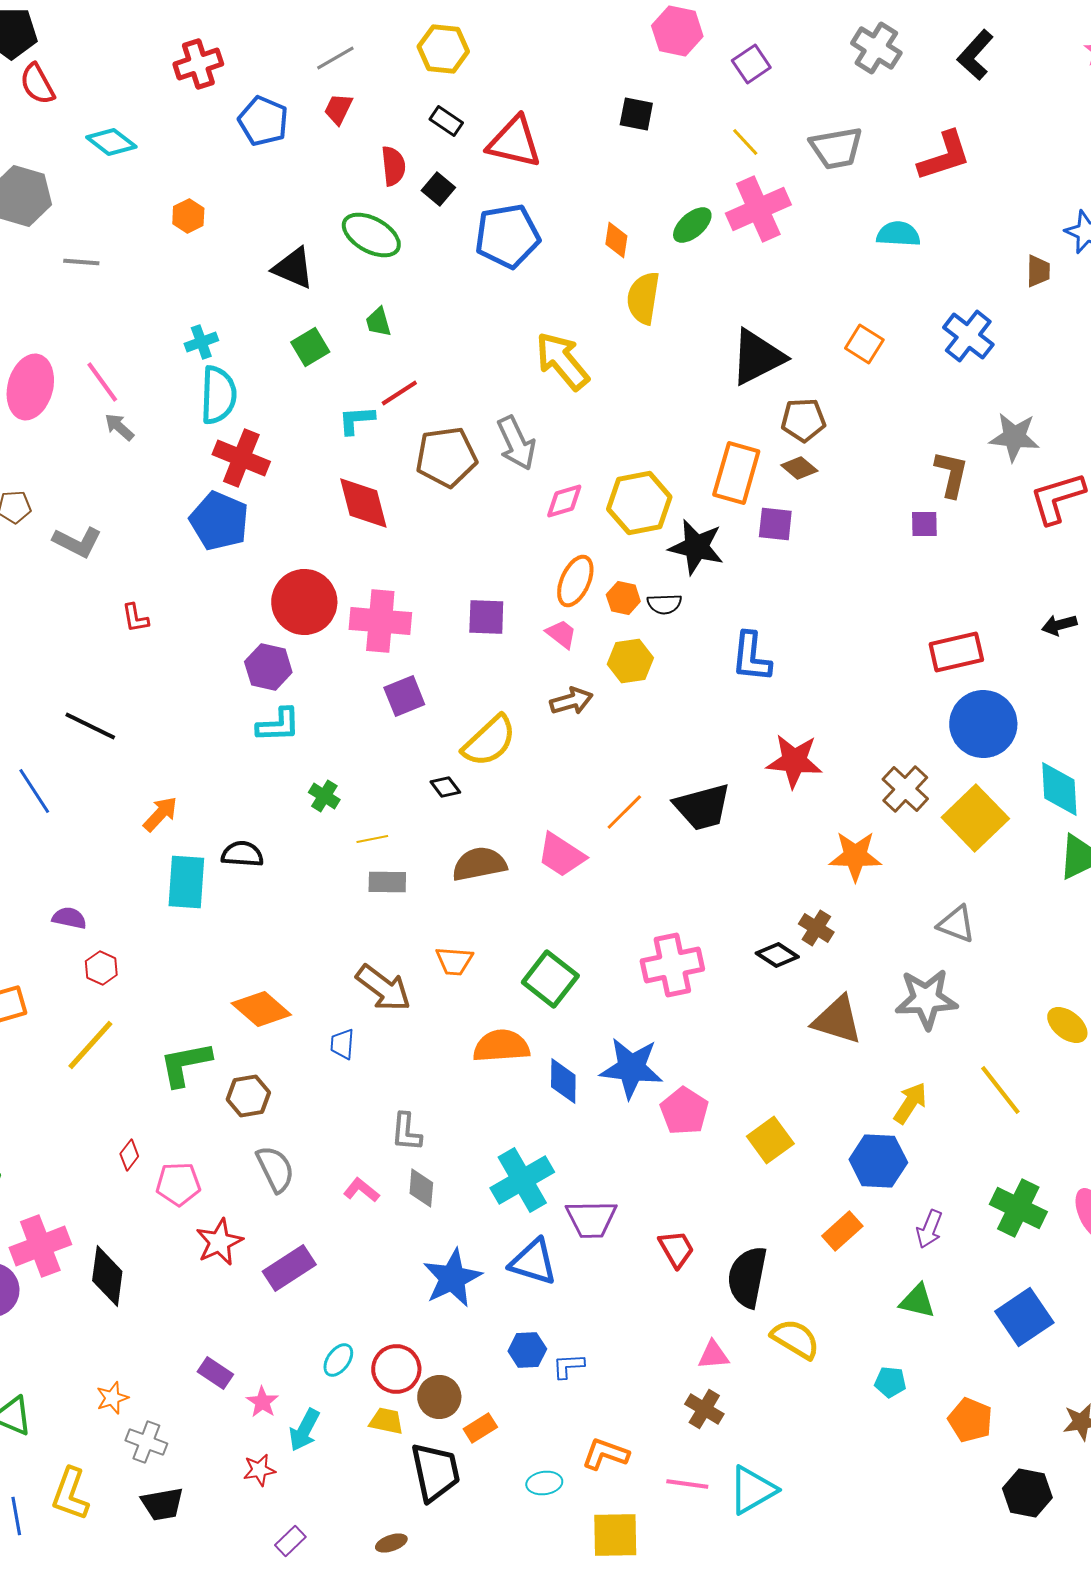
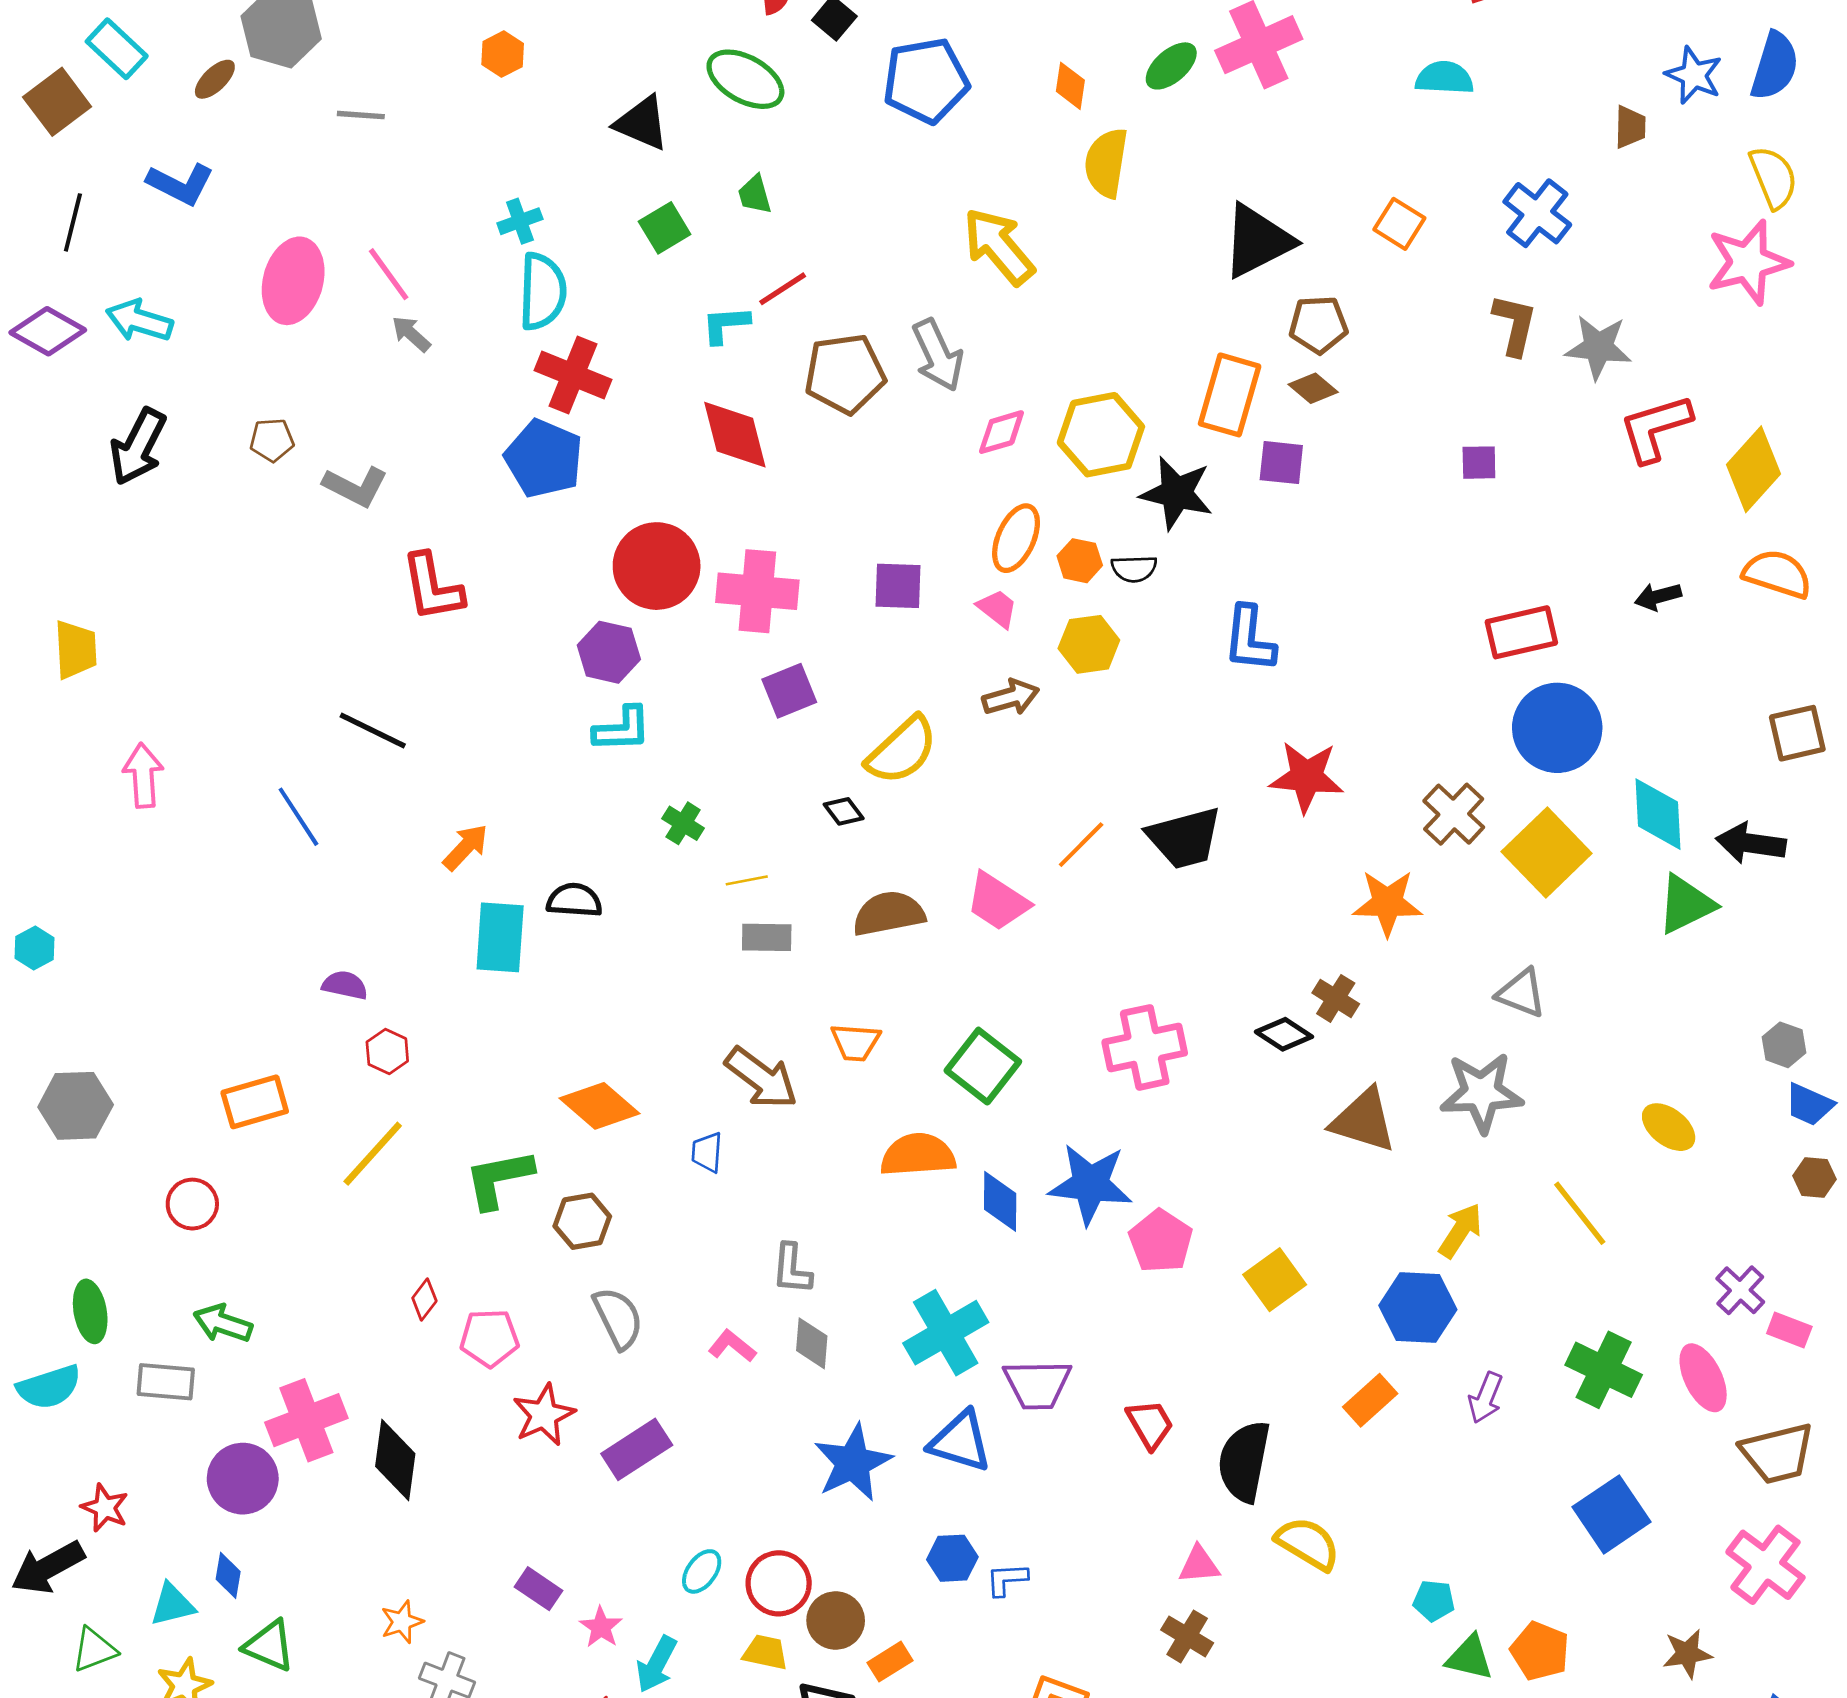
brown L-shape: (951, 474) -> (1515, 325), moved
red L-shape: (135, 618) -> (432, 587), size x1.8
green triangle: (917, 1301) -> (1470, 1658), moved

